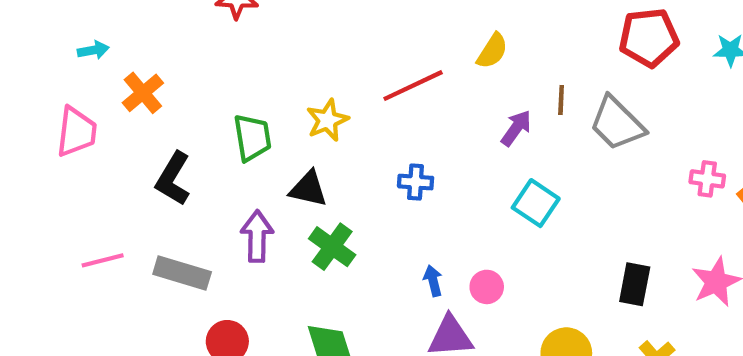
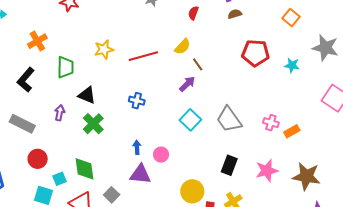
orange cross: (143, 93) -> (37, 41), moved
brown line: (561, 100) -> (198, 64), moved, turned -48
yellow star: (327, 120) -> (104, 49), moved
gray trapezoid: (617, 123) -> (229, 119), moved
purple arrow: (257, 236) -> (60, 113), size x0.7

